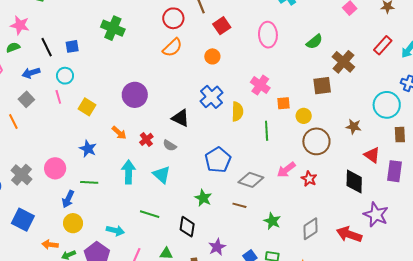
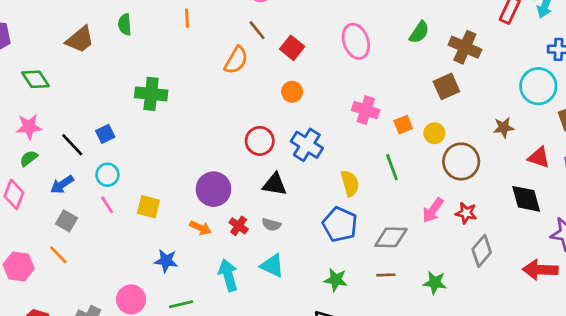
red circle: (173, 18) -> (260, 141), moved
orange semicircle: (172, 48) -> (236, 60), moved
purple circle: (135, 95) -> (214, 189), moved
yellow semicircle: (237, 112) -> (350, 183), moved
gray diamond: (311, 229) -> (482, 251), moved

